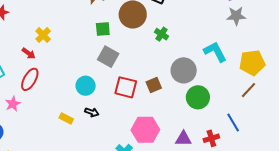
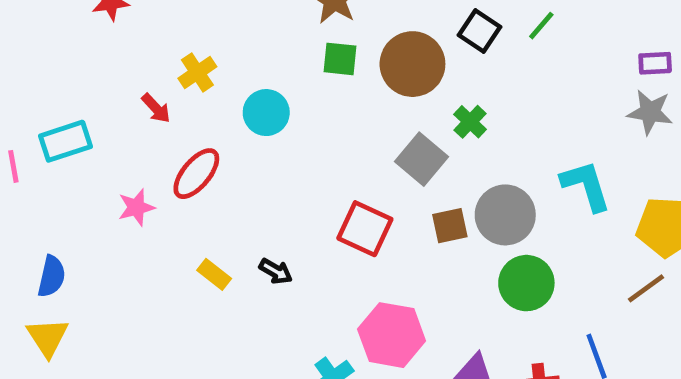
green square: (103, 29) -> (340, 59), moved
gray square: (108, 57) -> (421, 159), moved
red ellipse: (30, 79) -> (196, 174), moved
brown square: (154, 85) -> (450, 226), moved
cyan circle: (86, 86) -> (266, 113), moved
pink star: (13, 104) -> (136, 207), moved

